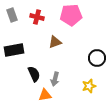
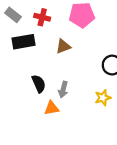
gray rectangle: (12, 15) -> (13, 15), turned -32
black rectangle: (14, 50) -> (24, 42), moved

